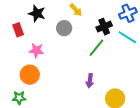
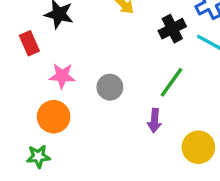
gray circle: (64, 28) -> (110, 87), moved
green line: (96, 48) -> (171, 82), moved

